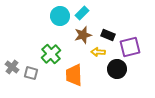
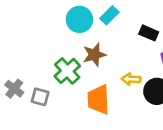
brown star: (83, 35) -> (94, 55), moved
black rectangle: (108, 35) -> (149, 33), moved
yellow arrow: (98, 52) -> (131, 79), moved

